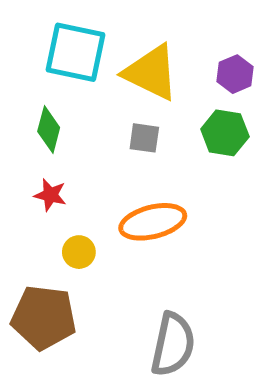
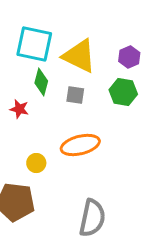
green diamond: (49, 130) -> (41, 82), moved
red star: (50, 195) -> (19, 109), moved

